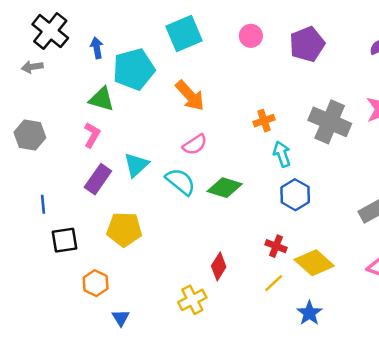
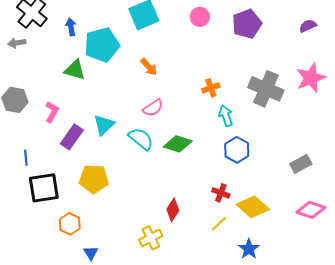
orange arrow: (190, 96) -> (149, 67), size x0.7
pink L-shape: (92, 135) -> (52, 112), moved
black square: (65, 240) -> (44, 188), size x1.4

